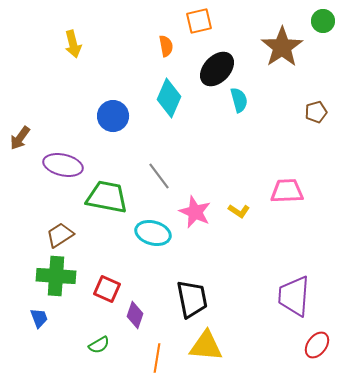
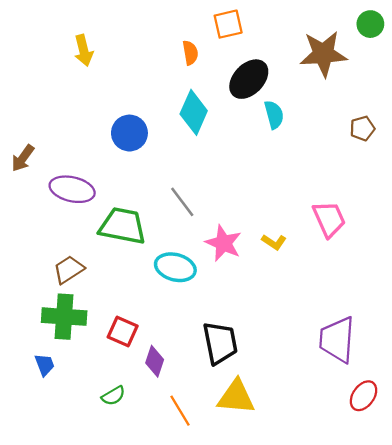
brown star: (282, 47) -> (323, 54), turned 30
pink trapezoid: (287, 191) -> (329, 219), turned 68
orange line: (157, 358) -> (180, 411), turned -40

